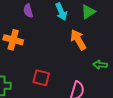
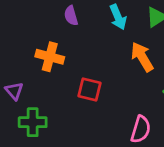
red square: (41, 78) -> (90, 90), moved

